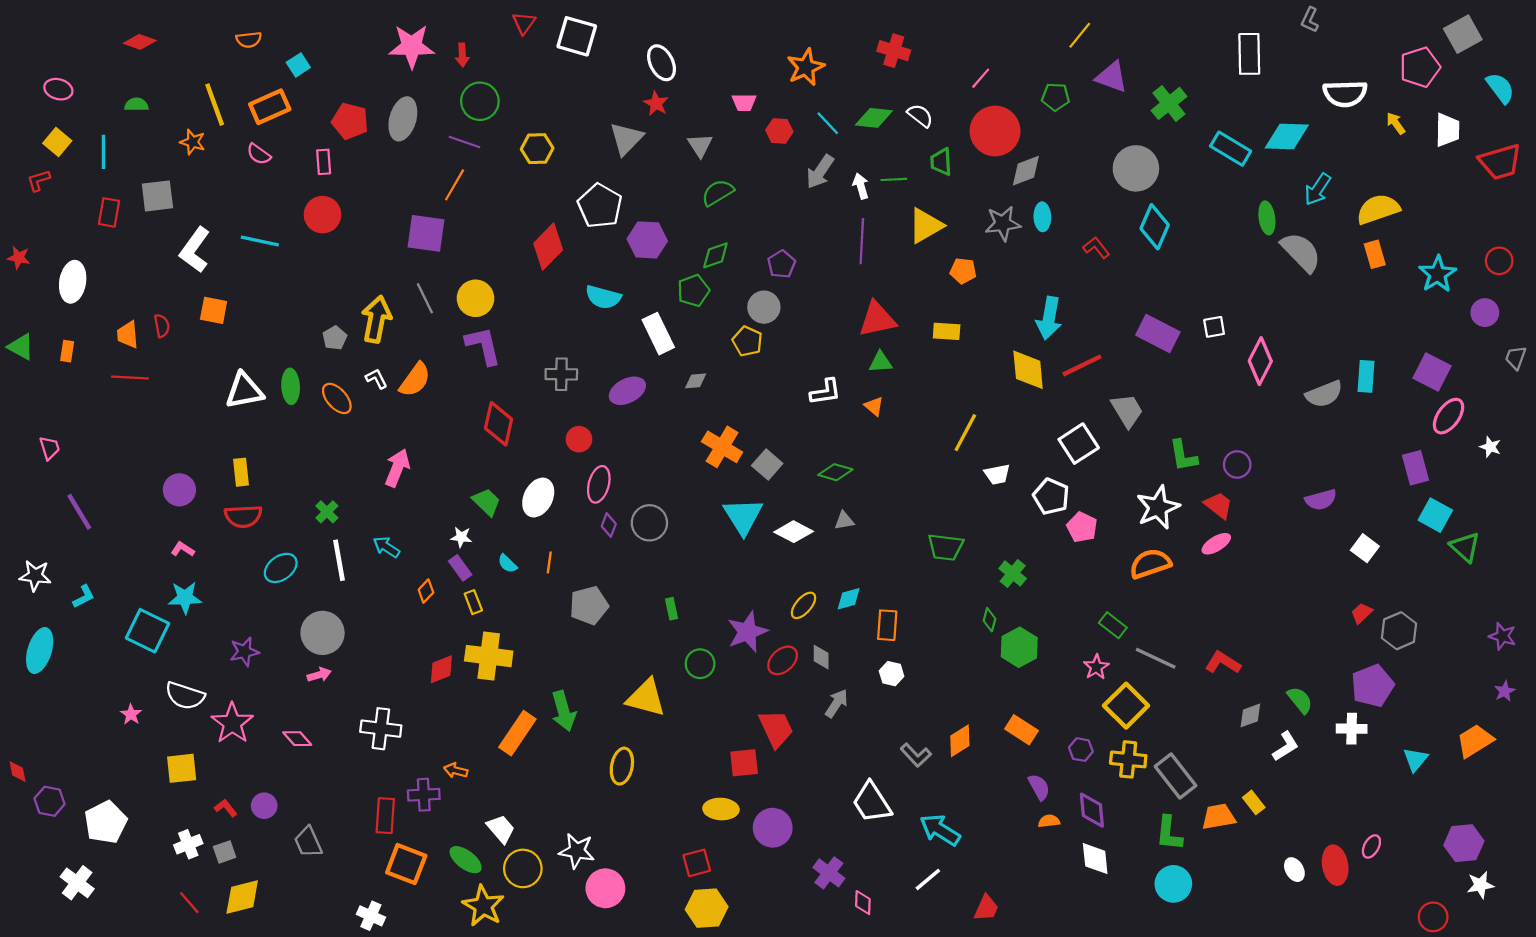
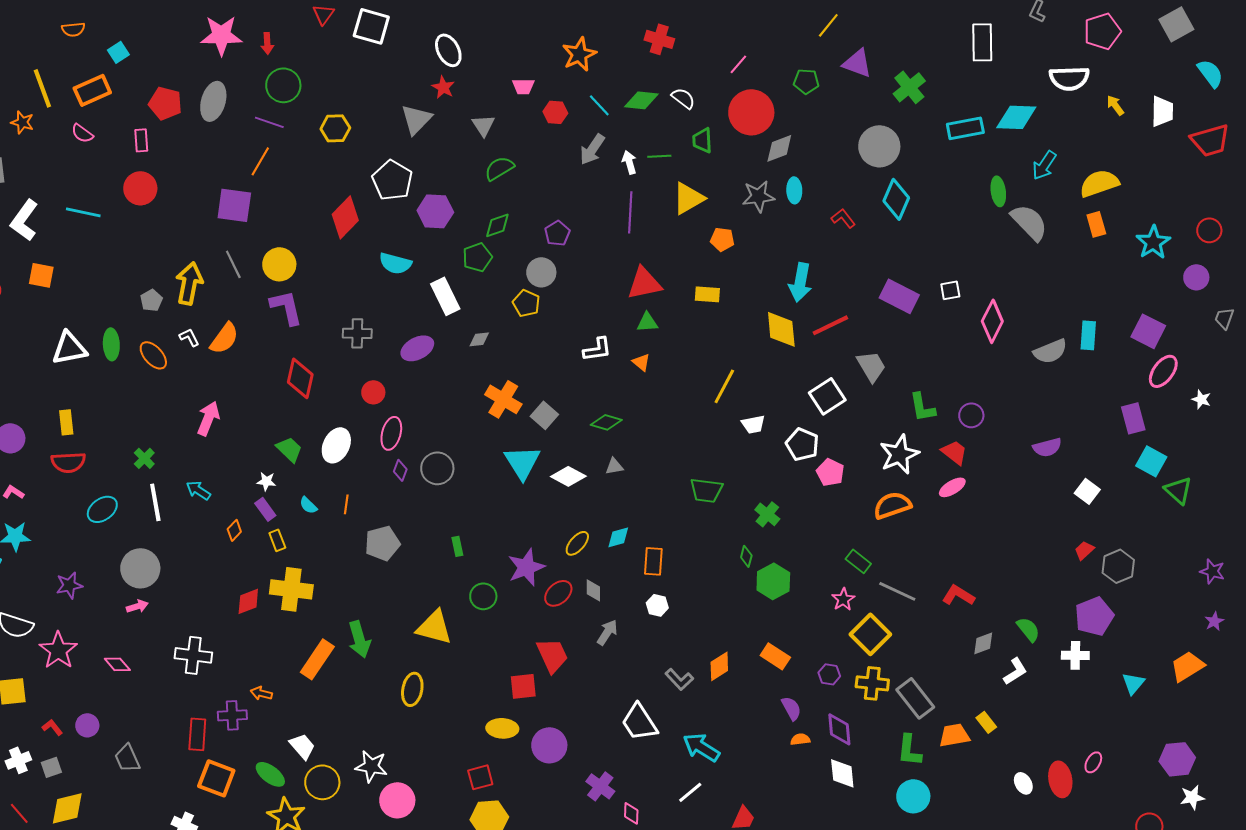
pink pentagon: (1420, 67) -> (1102, 31), moved
cyan rectangle: (1231, 149) -> (965, 128), turned -42

